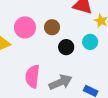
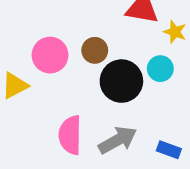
black circle: (66, 47) -> (121, 81), size x1.6

